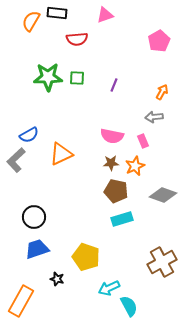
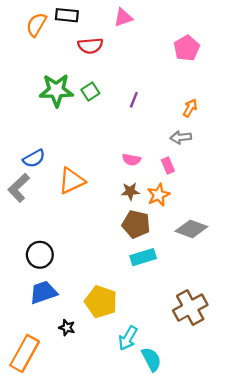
green square: (77, 78) -> (90, 92), turned -35
pink semicircle: (112, 136) -> (131, 160), size x0.7
cyan arrow: (109, 288) -> (128, 338), turned -35

